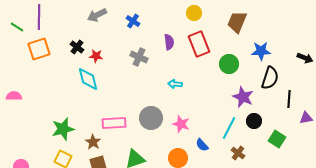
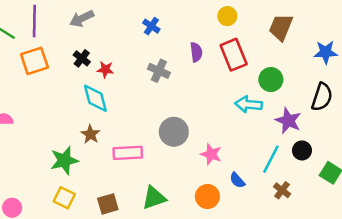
gray arrow: (97, 15) -> (82, 19), moved
blue star: (261, 51) -> (326, 52), moved
cyan arrow: (175, 84) -> (248, 104), moved, size x1.5
gray circle: (151, 118) -> (174, 132), moved
brown star: (93, 142) -> (90, 134), moved

